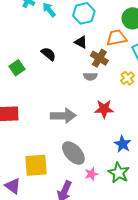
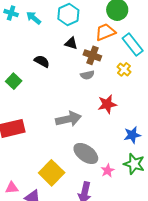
blue star: (123, 144) -> (132, 135), turned -30
yellow square: (36, 165) -> (52, 173), turned -30

